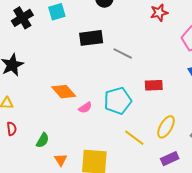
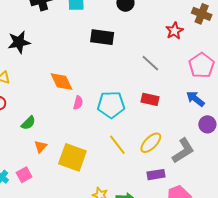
red star: (159, 13) -> (174, 31), turned -30
gray line: (123, 53) -> (150, 63), moved
pink semicircle: (85, 108) -> (78, 103), turned -56
purple rectangle: (170, 159) -> (156, 175), moved

